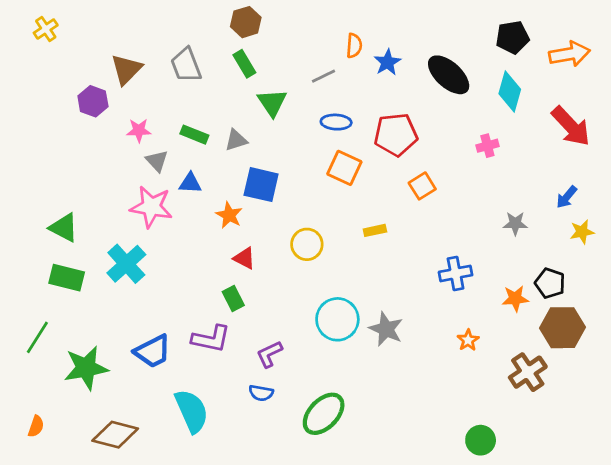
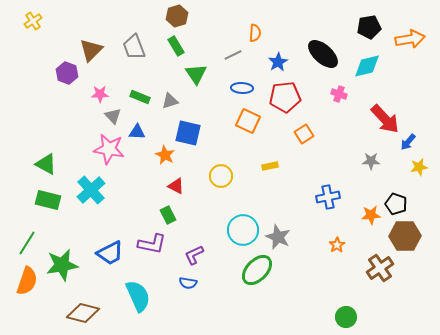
blue star: (387, 62) -> (278, 62), moved
cyan diamond: (510, 91) -> (367, 66), turned 60
red arrow: (571, 126) -> (385, 119), moved
pink cross: (487, 146) -> (339, 94), moved, turned 35
green ellipse: (324, 414) -> (257, 270), moved
orange semicircle: (36, 426) -> (27, 281), moved, size x1.8

